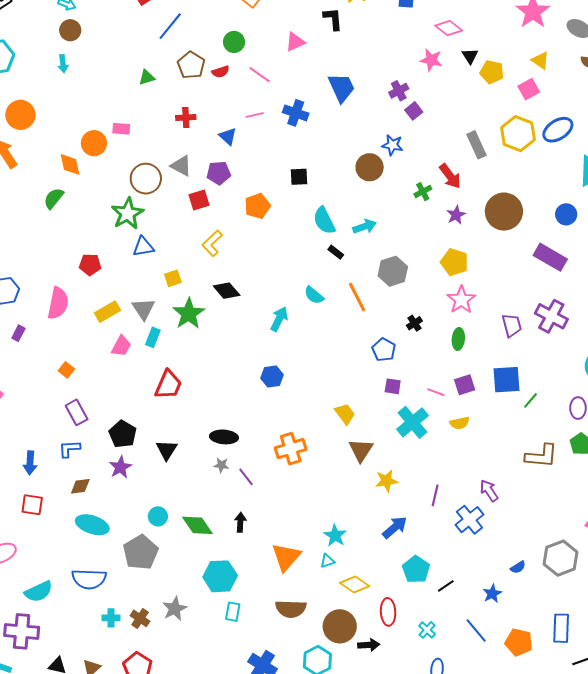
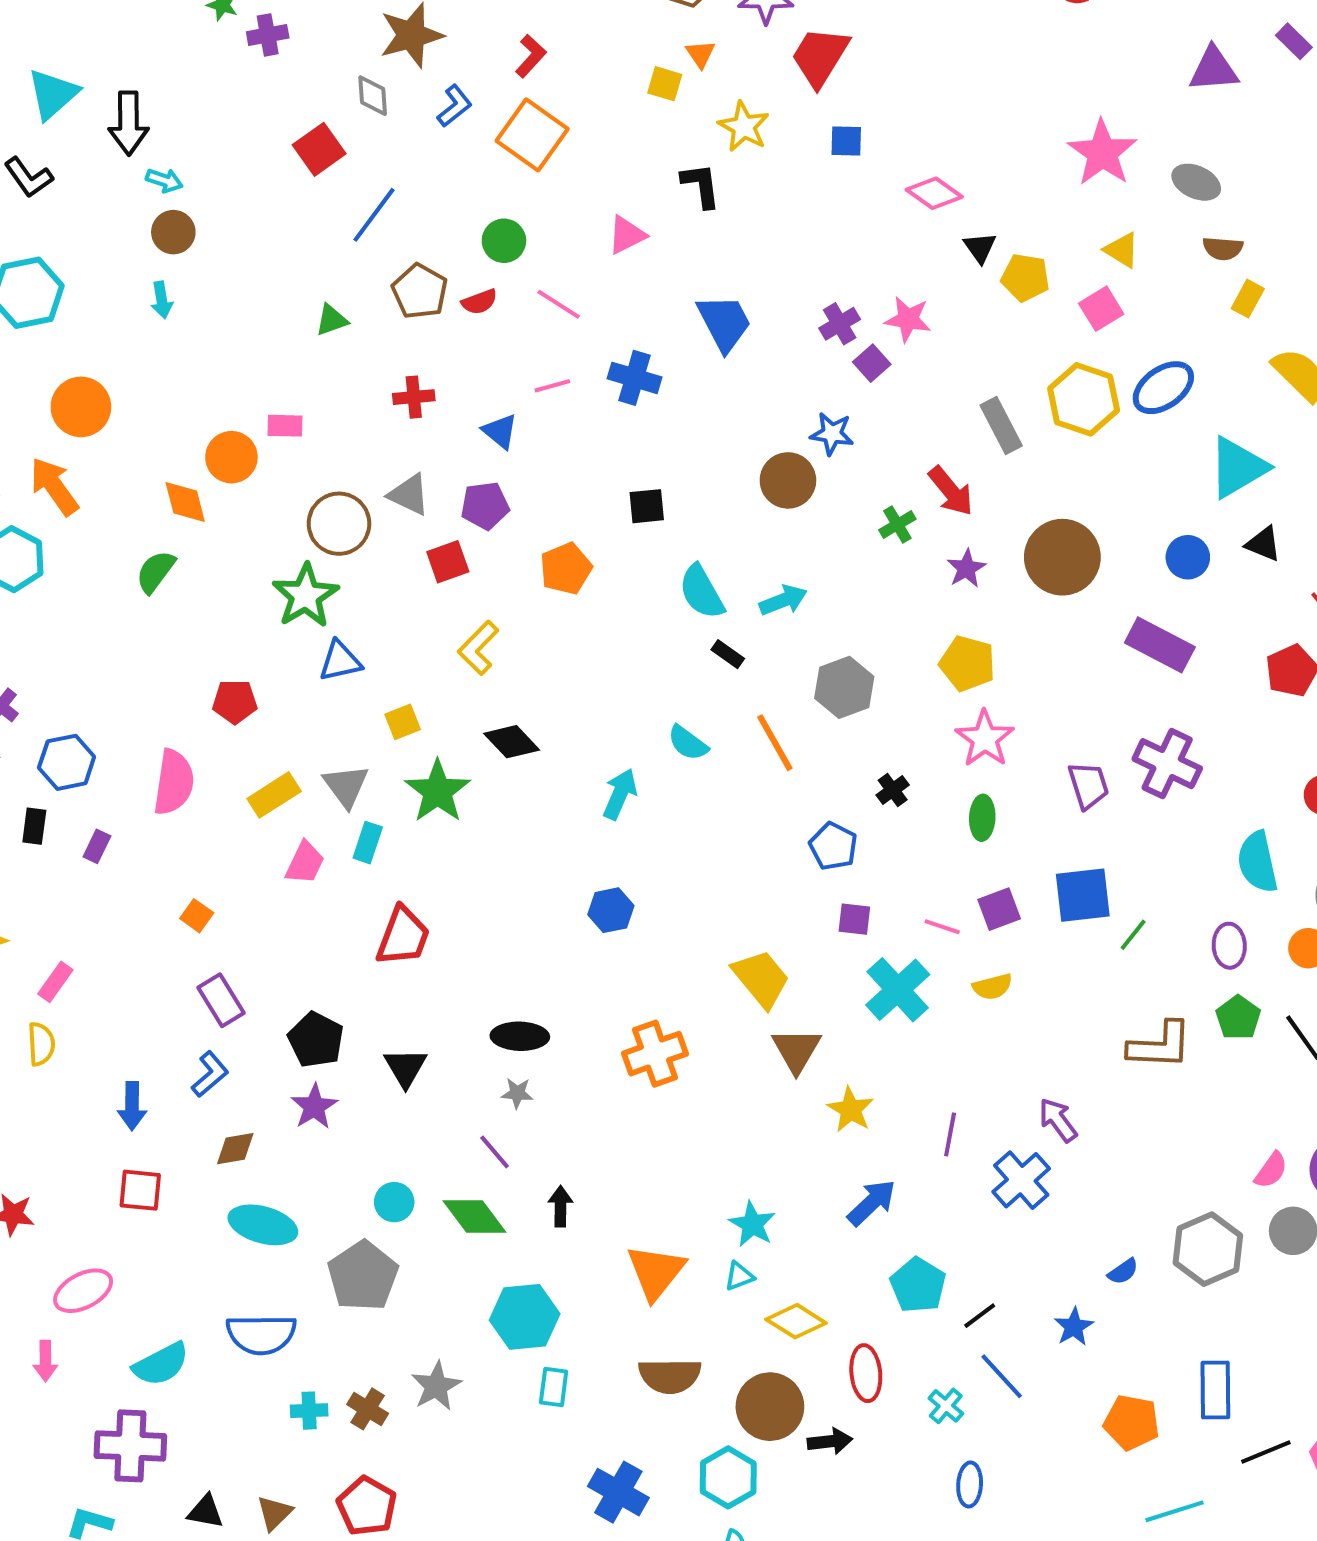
pink star: (431, 60) -> (908, 319), moved
yellow trapezoid: (345, 414) -> (761, 979), size x1.4
blue L-shape: (69, 449) -> (210, 1074), turned 145
purple line: (246, 477) -> (495, 1152), moved
yellow star: (386, 481) -> (851, 1110), turned -30
blue line: (476, 630) -> (1002, 1376), moved

